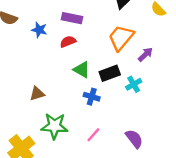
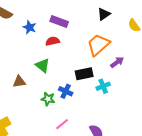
green triangle: (82, 70) -> (43, 65), moved
green star: (54, 126) -> (48, 99), moved, size x0.6

